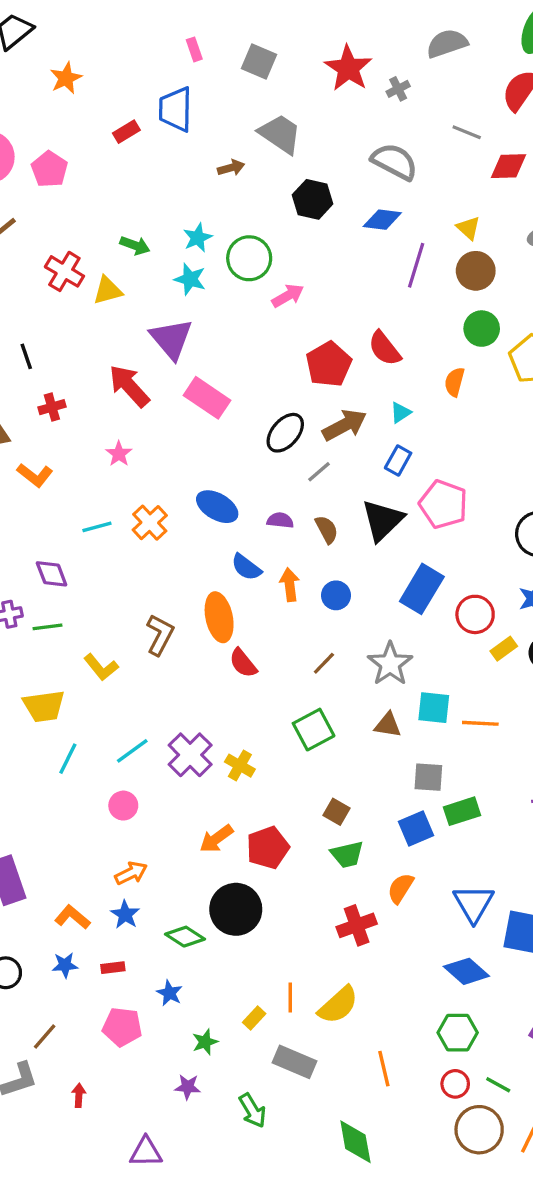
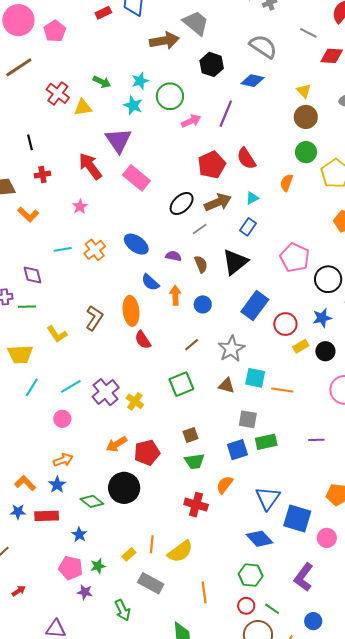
brown arrow: (231, 168) -> (164, 41), size x1.8
purple line: (416, 265) -> (226, 114), moved
pink pentagon: (443, 504) -> (295, 258), moved
brown square: (336, 812) -> (190, 435), turned 35
red cross: (357, 925) -> (196, 505), turned 30
red rectangle: (113, 968) -> (47, 516), size x1.6
pink pentagon: (122, 1027) -> (71, 568), moved
red arrow: (79, 1095) -> (19, 591), turned 48

